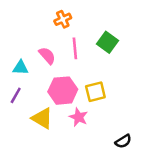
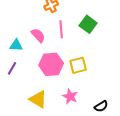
pink star: (79, 117) -> (70, 96), moved
yellow triangle: (42, 118) -> (38, 99), moved

